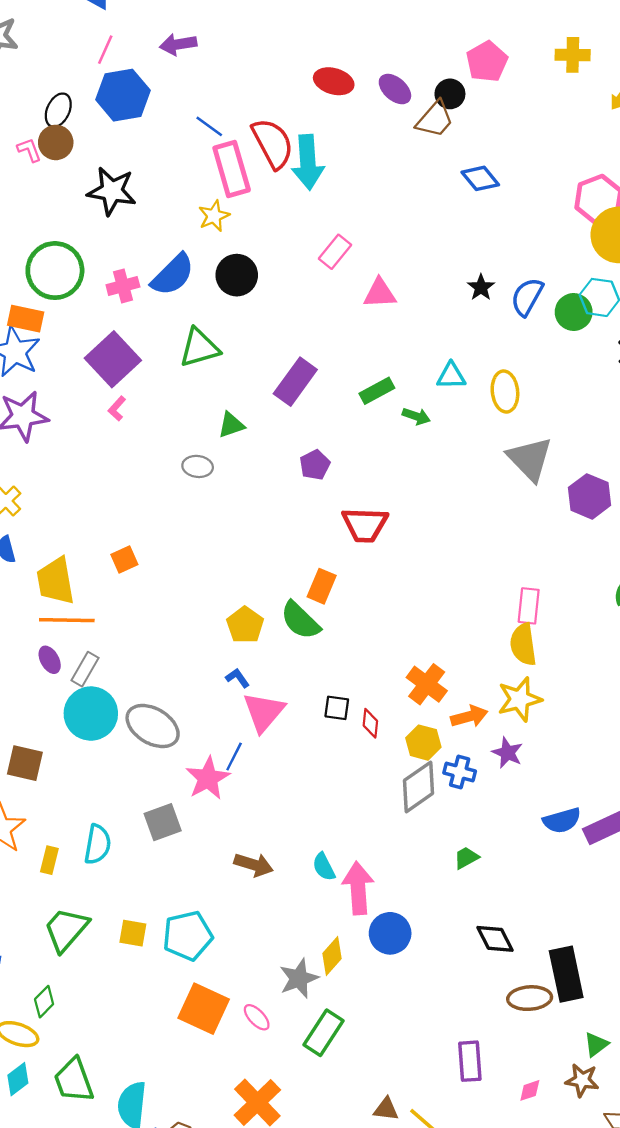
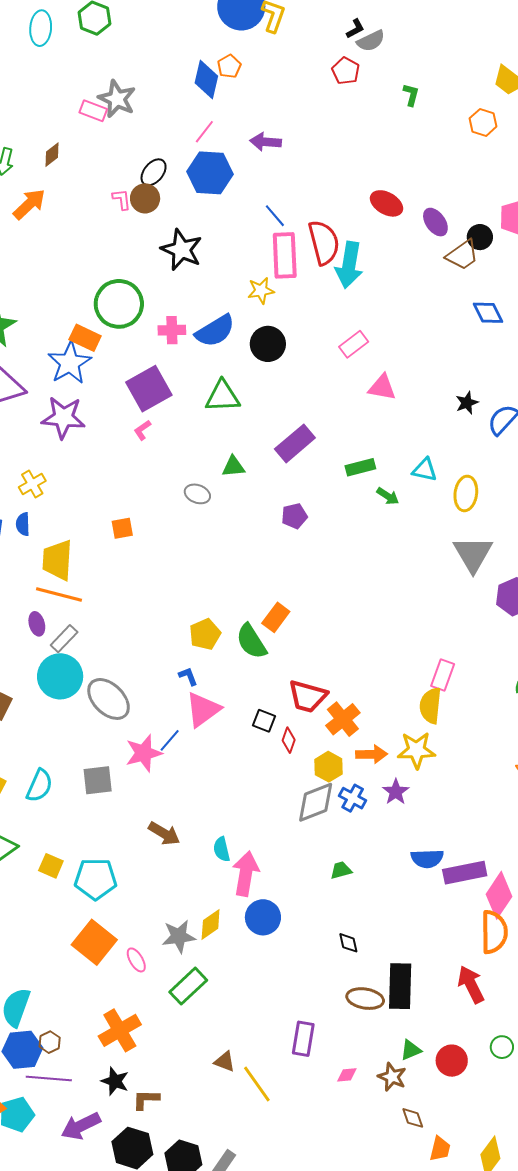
red trapezoid: (365, 525) -> (308, 696), moved
orange square: (124, 559) -> (122, 528), moved
black diamond: (495, 939) -> (348, 943), size x0.7

